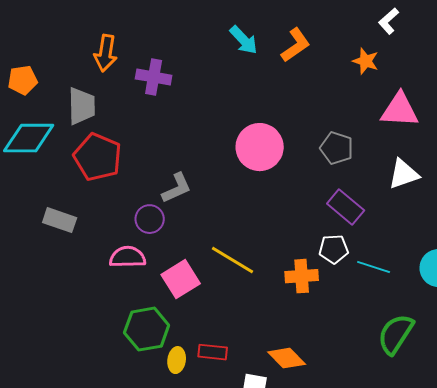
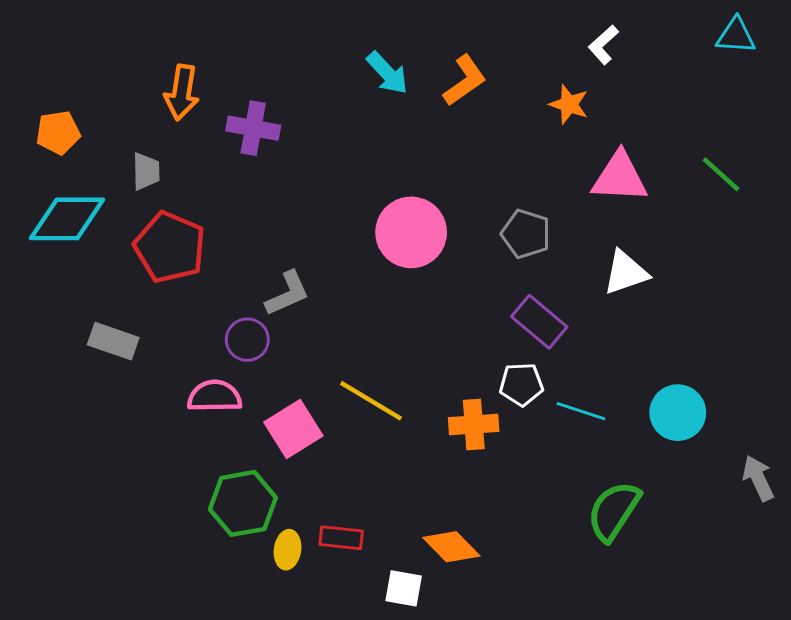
gray trapezoid: (82, 106) -> (146, 171), size x0.7

